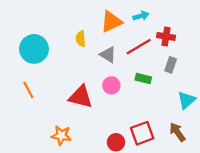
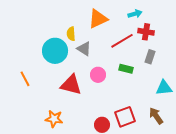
cyan arrow: (141, 16) -> (135, 14), moved
cyan circle: (34, 49) -> (55, 51), moved
gray triangle: (108, 55) -> (84, 49), moved
cyan triangle: (187, 100) -> (164, 88), turned 36

